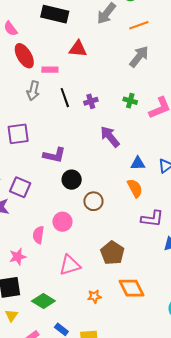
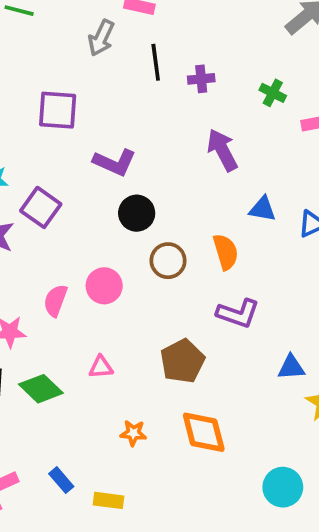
orange semicircle: (135, 188) -> (226, 252), moved
purple L-shape: (152, 219) -> (238, 313), moved
pink triangle: (70, 265) -> (101, 367), size x0.6
green diamond: (43, 301) -> (41, 389), moved

